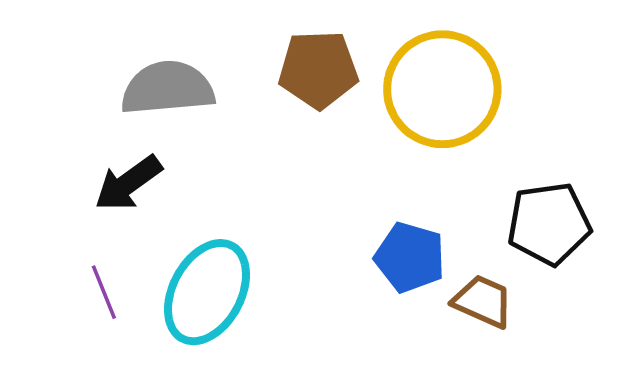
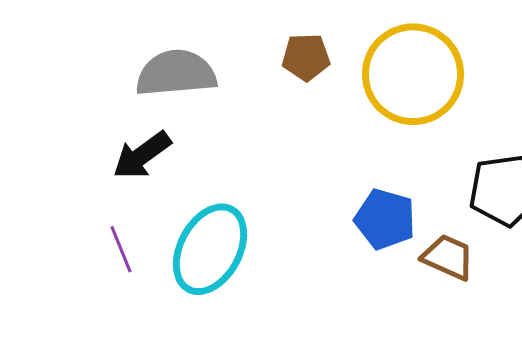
brown pentagon: (318, 70) -> (306, 57), size x0.7

